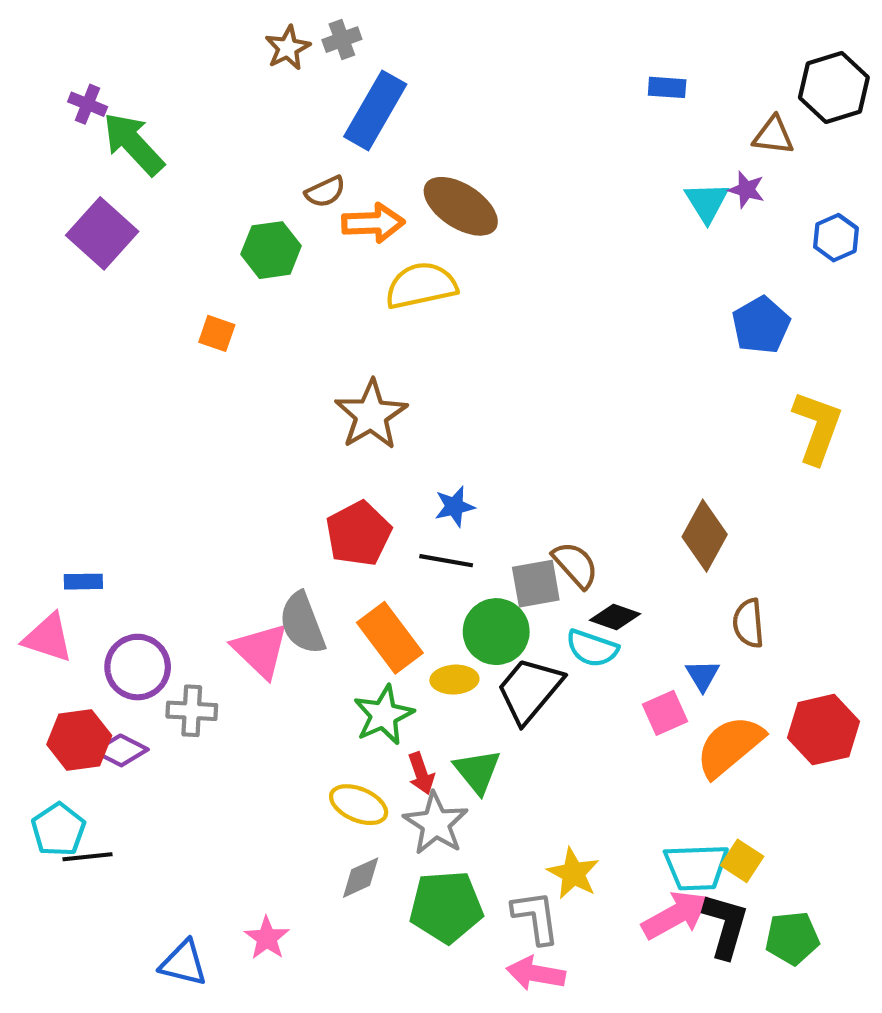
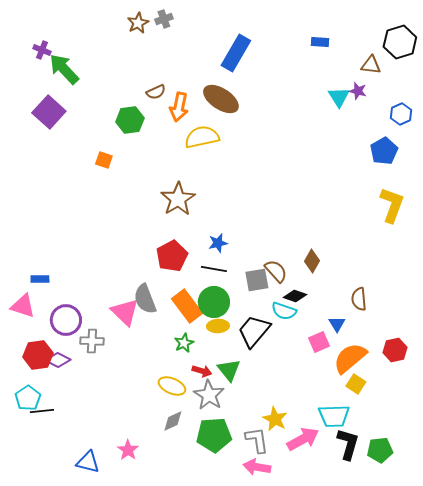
blue rectangle: (375, 110) -> (236, 53), moved
orange arrow: (373, 223) -> (179, 107), turned 104
blue pentagon: (761, 325) -> (384, 151), moved
brown diamond: (705, 536) -> (312, 261), moved, size x0.7
green circle: (496, 632) -> (214, 302), moved
green star: (384, 715) -> (184, 343), size x0.7
red hexagon: (823, 730) -> (395, 350), size x0.7
red arrow: (421, 773) -> (202, 371), turned -54
yellow square: (742, 861) -> (356, 384), moved
pink arrow: (675, 915) -> (303, 439), moved

